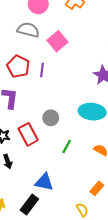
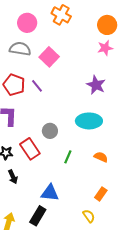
purple line: (42, 70) -> (37, 86), turned -40

